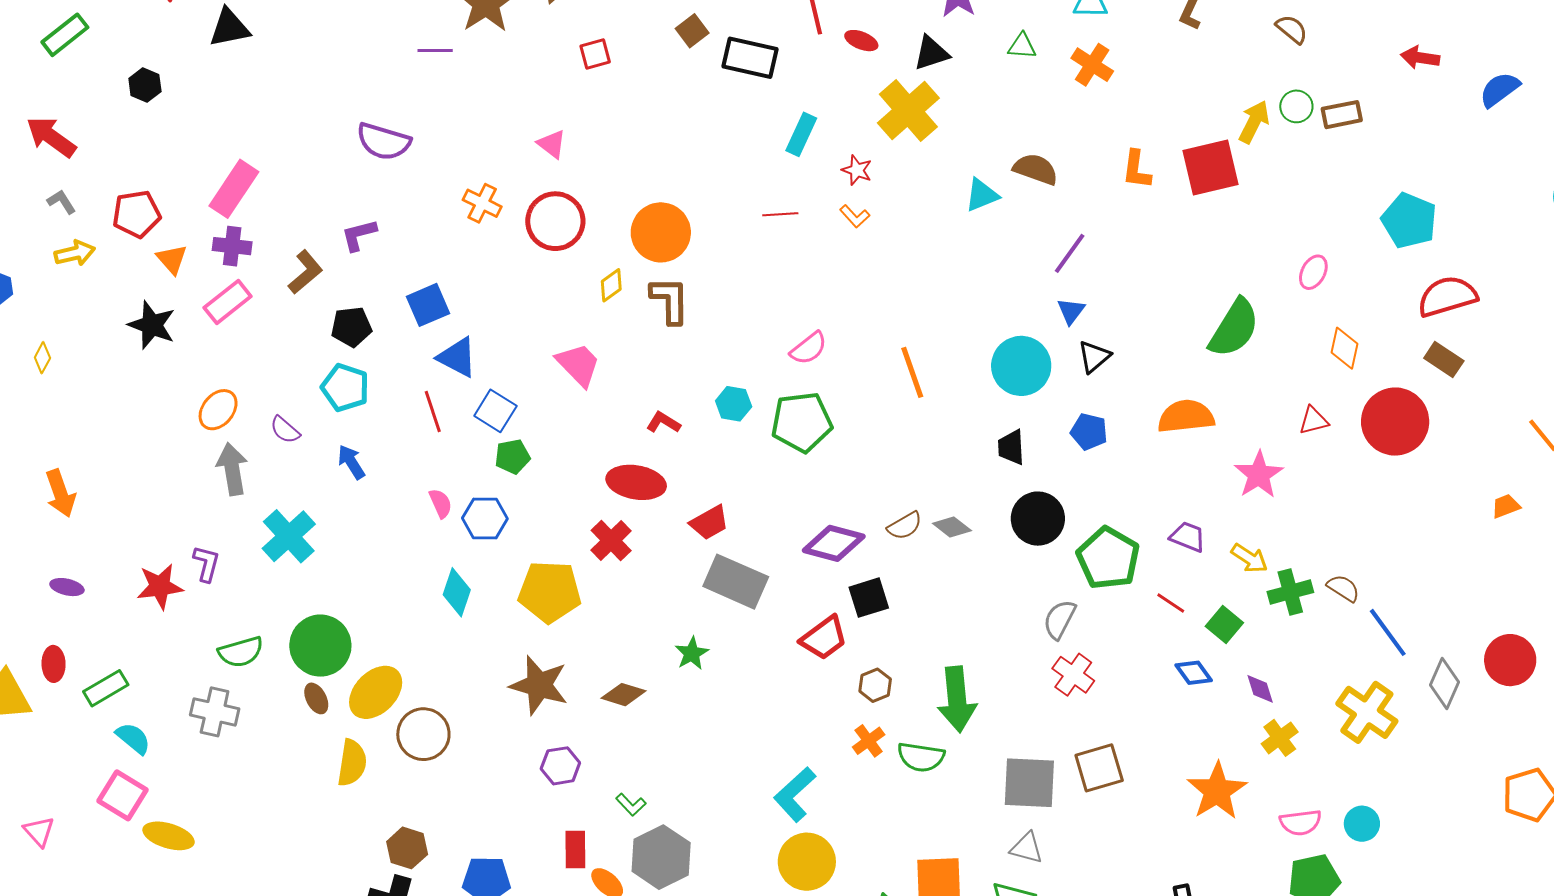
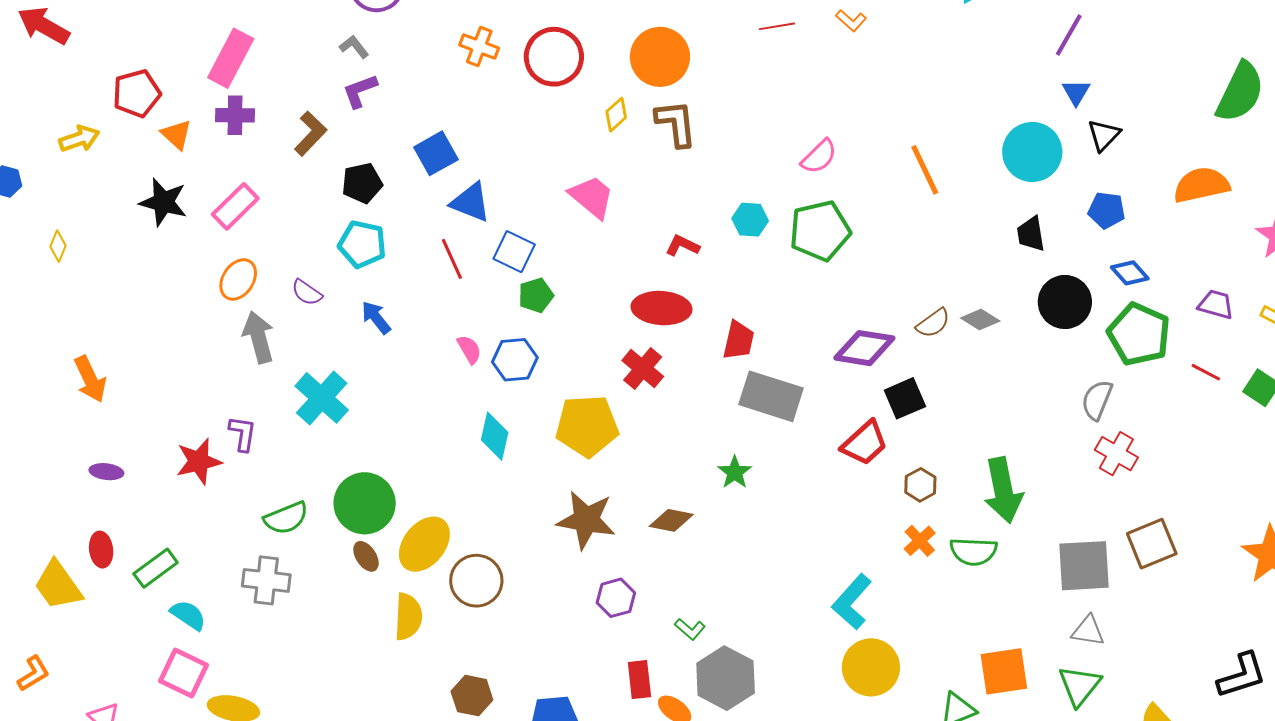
gray L-shape: (62, 202) -> (354, 47), moved
pink rectangle: (228, 302) -> (235, 206), moved
red trapezoid: (709, 523) -> (739, 340), turned -42
blue diamond: (1194, 673) -> (1130, 273), moved

